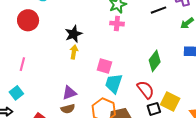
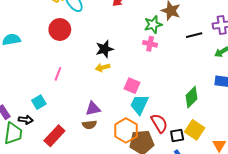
yellow arrow: (74, 52) -> (103, 67), turned -120
green diamond: (155, 61) -> (191, 97), moved
pink line: (22, 64) -> (58, 74), moved
red semicircle: (146, 90) -> (159, 123), moved

